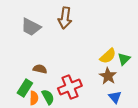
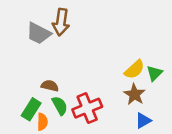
brown arrow: (65, 18) -> (61, 22), moved
green semicircle: (48, 97) -> (60, 106), moved
blue triangle: (115, 97) -> (143, 121), turned 40

